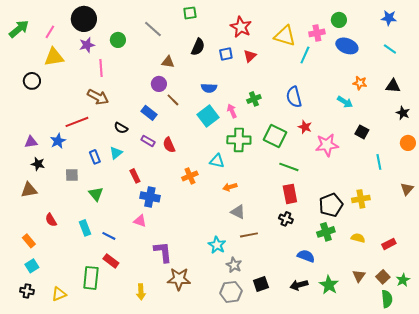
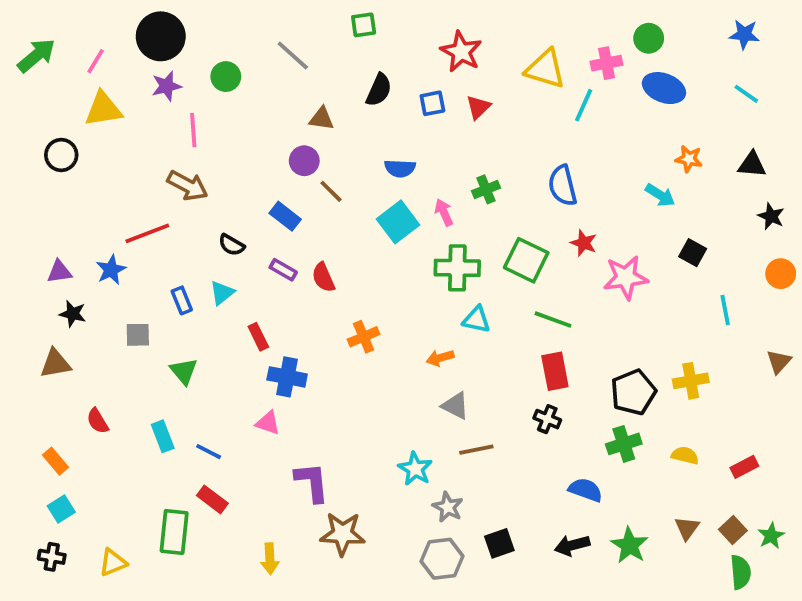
cyan triangle: (217, 161) -> (476, 320), moved

